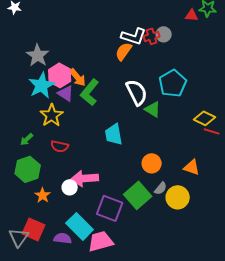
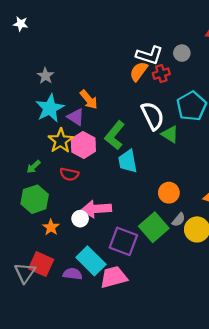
red cross: (152, 36) -> (161, 74), moved
gray star: (38, 55) -> (45, 76), size x0.7
pink hexagon: (60, 75) -> (83, 145), moved
green L-shape: (90, 92) -> (115, 135), moved

